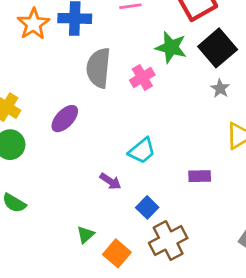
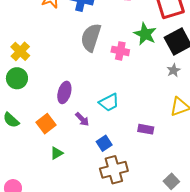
pink cross: (142, 77) -> (120, 51), turned 30
purple ellipse: (65, 119) -> (64, 92), moved, turned -40
orange square: (117, 253) -> (46, 124), moved

